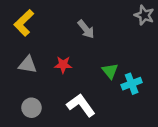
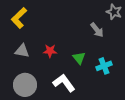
gray arrow: (86, 29) -> (97, 30), moved
green triangle: (110, 71) -> (79, 58), moved
gray circle: (31, 108) -> (25, 85), size x1.5

